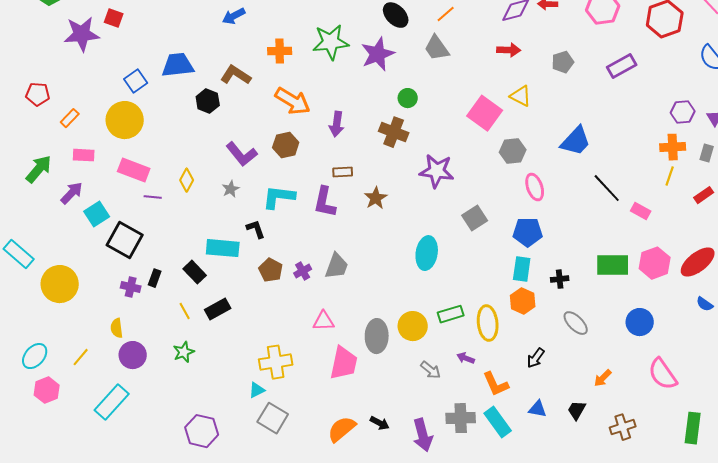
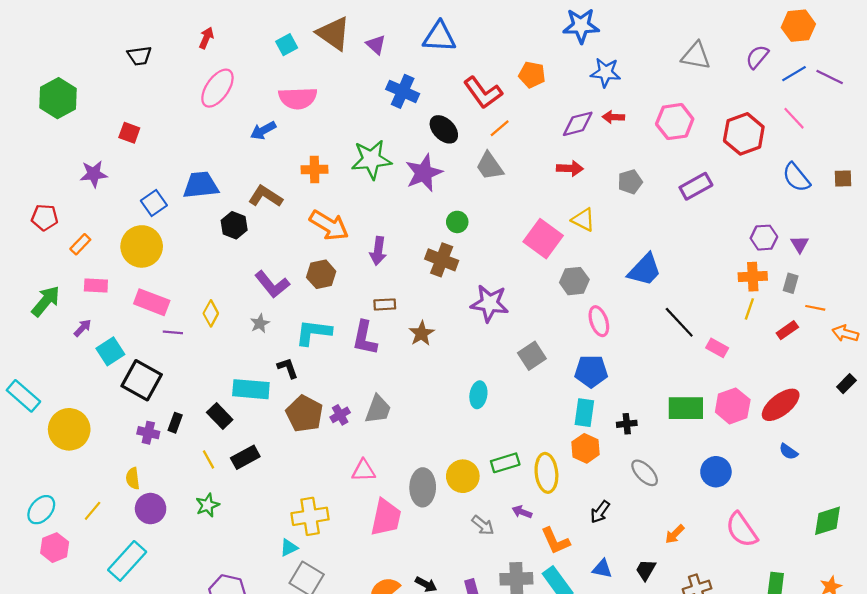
purple star: (82, 34) -> (94, 174), moved, size x0.7
purple arrow: (72, 193) -> (83, 328), size x0.7
cyan ellipse: (427, 253) -> (478, 395), size x0.7
brown pentagon: (271, 270) -> (304, 414), size x1.4

